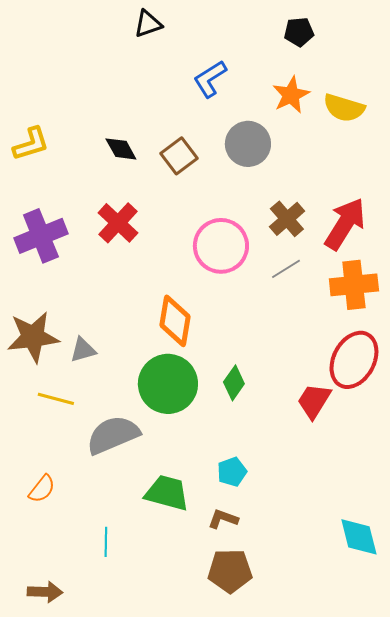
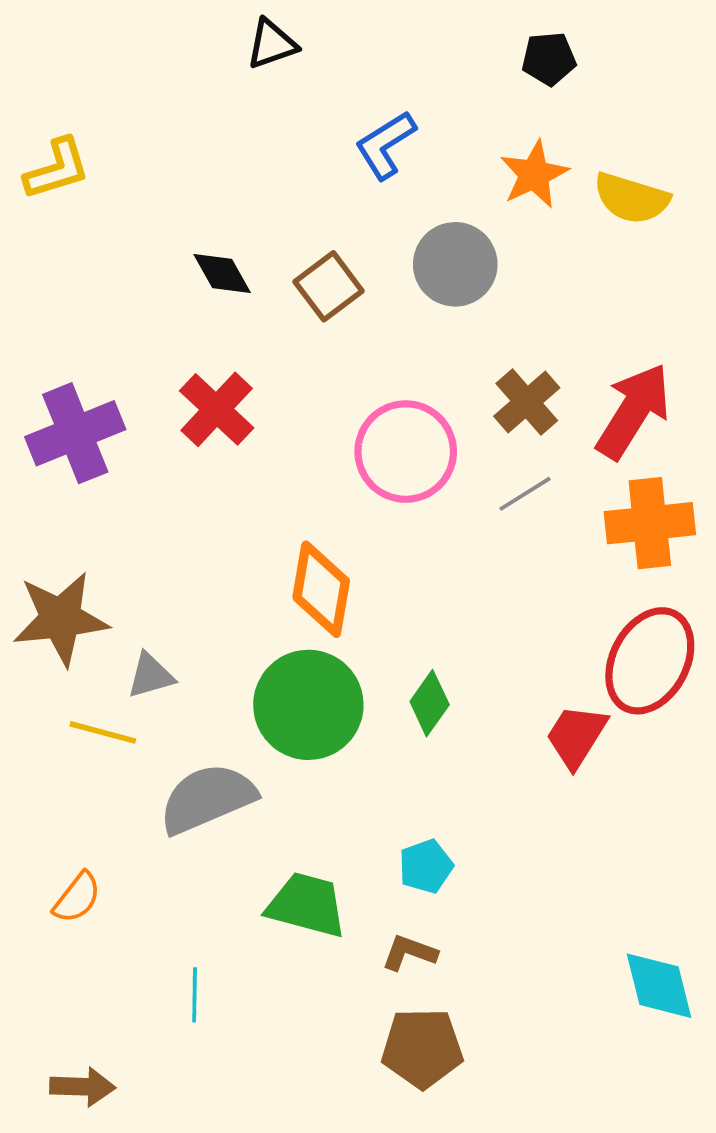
yellow L-shape: (31, 144) -> (57, 169), moved
gray triangle: (83, 350) -> (151, 675), moved

